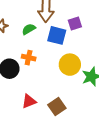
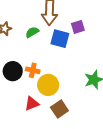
orange cross: (29, 58) -> (33, 70), moved
yellow circle: (70, 65) -> (48, 85), moved

